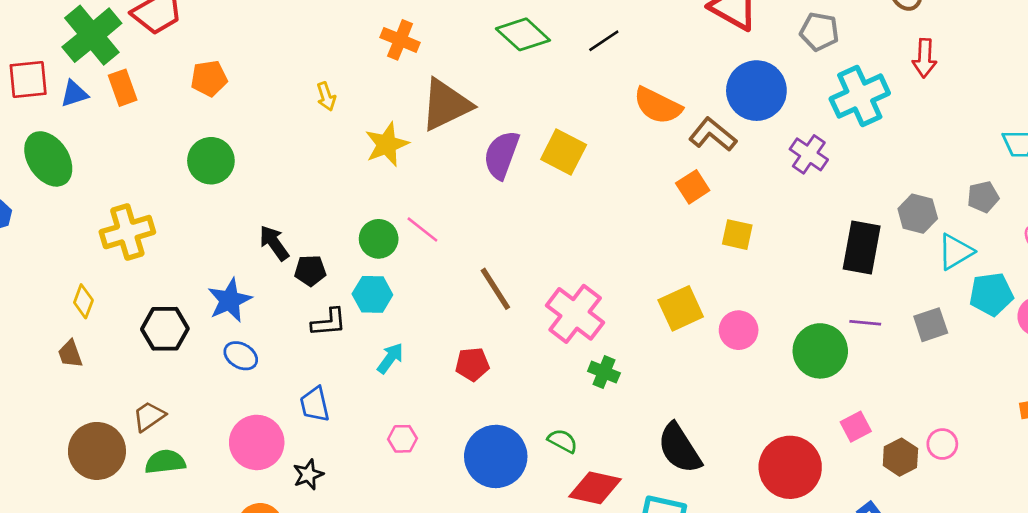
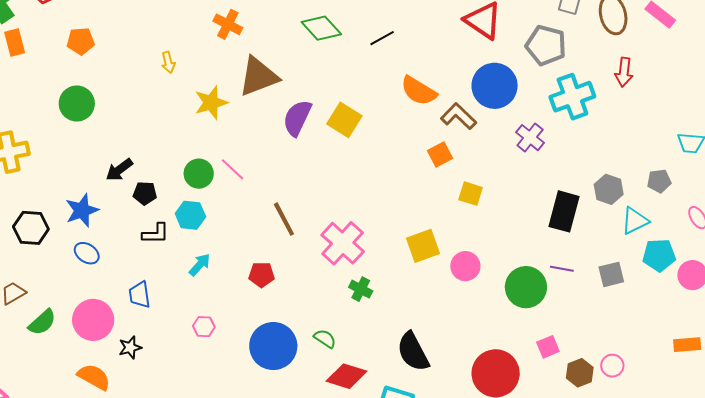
gray pentagon: (819, 32) -> (546, 45), size x1.4
black arrow: (274, 243) -> (119, 170), turned -96
green semicircle: (165, 462) -> (42, 322), moved, turned 140

